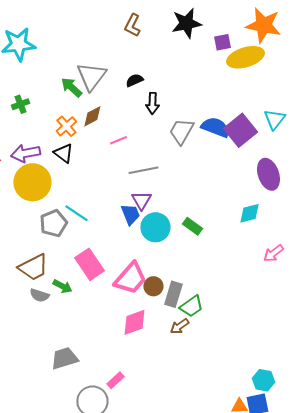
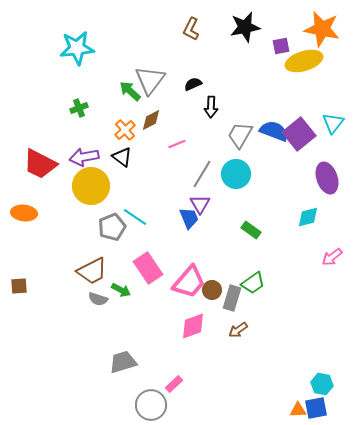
gray line: (143, 170) -> (202, 174), turned -48
cyan circle: (155, 227) -> (236, 174), moved
green trapezoid: (191, 306) -> (253, 283), moved

